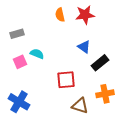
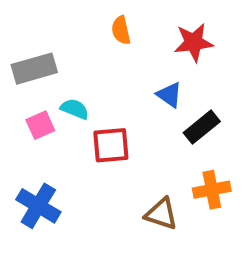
red star: (85, 15) -> (194, 42), moved
gray rectangle: (17, 34) -> (34, 69), size x1.5
red square: (66, 80) -> (111, 145), moved

